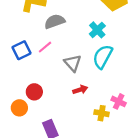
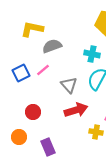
cyan cross: (97, 30) -> (92, 54), turned -35
red arrow: (80, 90) -> (76, 110), size x1.6
orange circle: (19, 108) -> (19, 137), moved

